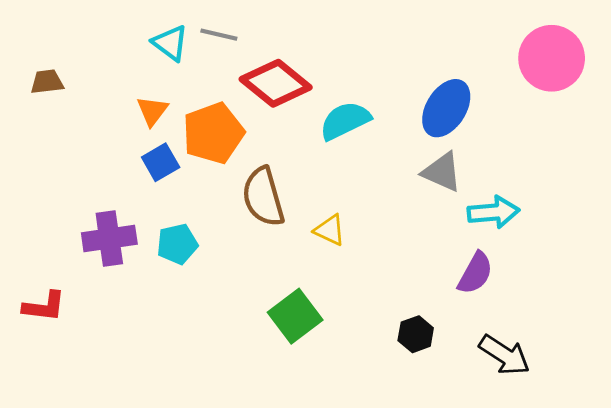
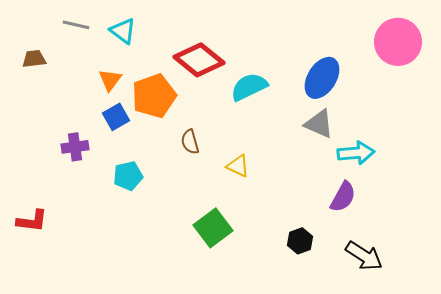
gray line: (219, 35) -> (76, 25), moved
brown semicircle: (263, 197) -> (190, 142), size x0.6
purple cross: (109, 238) -> (75, 147), moved, size x0.7

